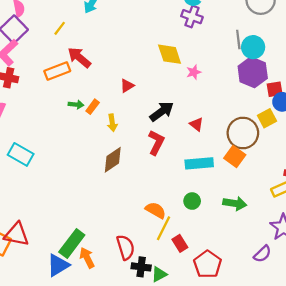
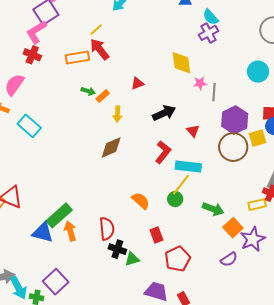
purple cross: (192, 17) -> (209, 33), turned 30
yellow line: (60, 28) -> (96, 30), moved
gray line: (238, 39) -> (214, 92), moved
purple hexagon: (253, 72) -> (235, 120), moved
red L-shape: (156, 142) -> (163, 152), moved
orange square: (235, 157) -> (233, 228), moved
yellow line: (163, 228) -> (181, 185), moved
blue triangle: (58, 265) -> (43, 233), turned 35

